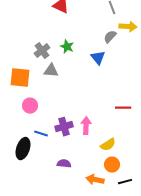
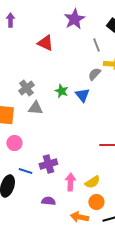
green star: (67, 47) -> (61, 91), moved
pink arrow: (86, 126) -> (70, 182), moved

